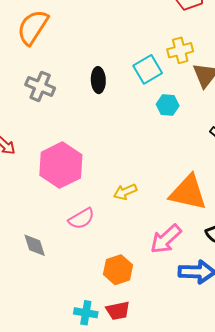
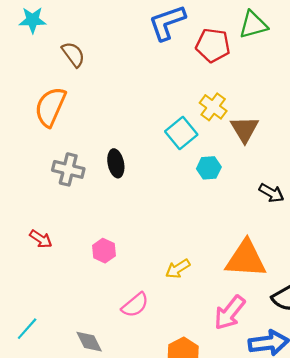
yellow cross: (180, 50) -> (213, 107), turned -30
black ellipse: (98, 80) -> (116, 163), moved
pink hexagon: (61, 165) -> (104, 251), size x0.5

